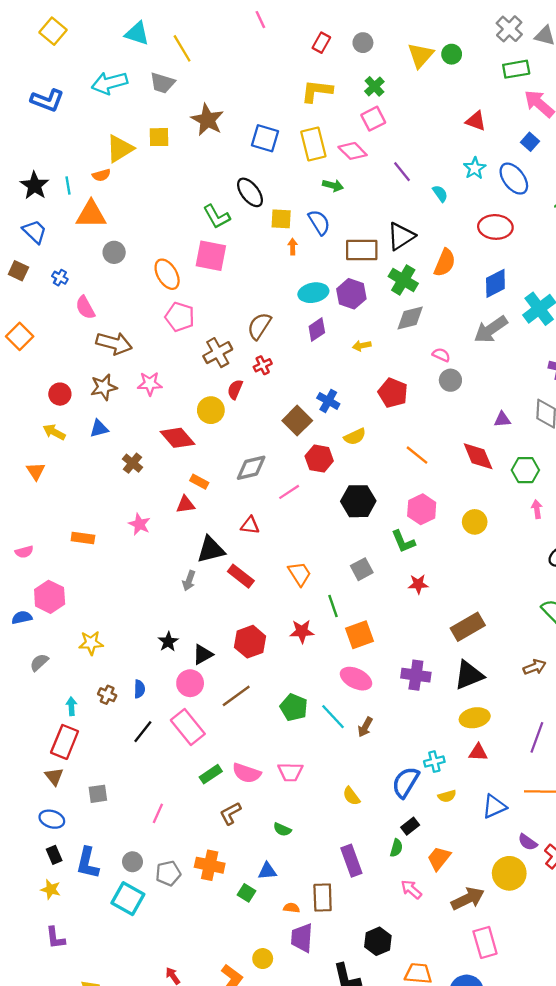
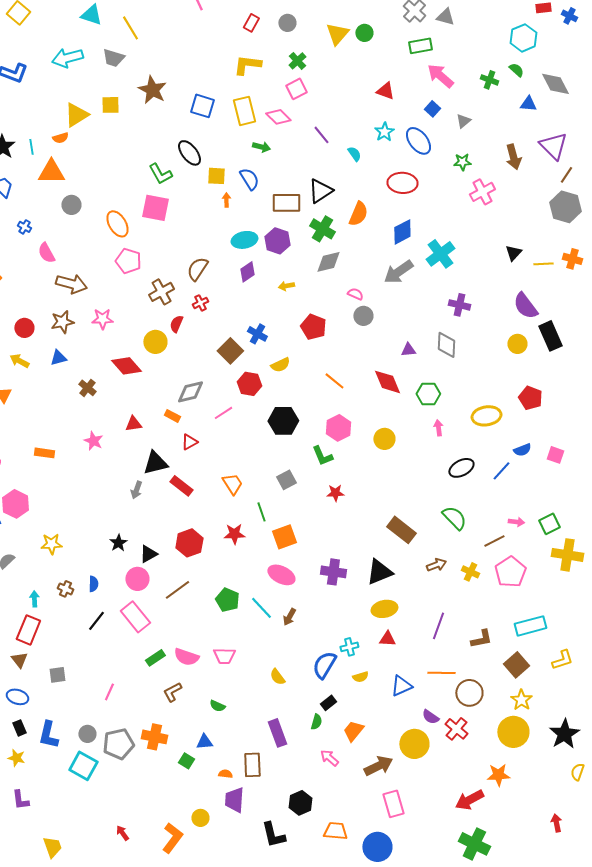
orange rectangle: (199, 482) -> (172, 416), moved
red triangle: (250, 525) -> (189, 442), turned -36
brown rectangle: (468, 627) -> (401, 530), moved, turned 68
gray pentagon: (168, 873) -> (118, 744), size x1.4

